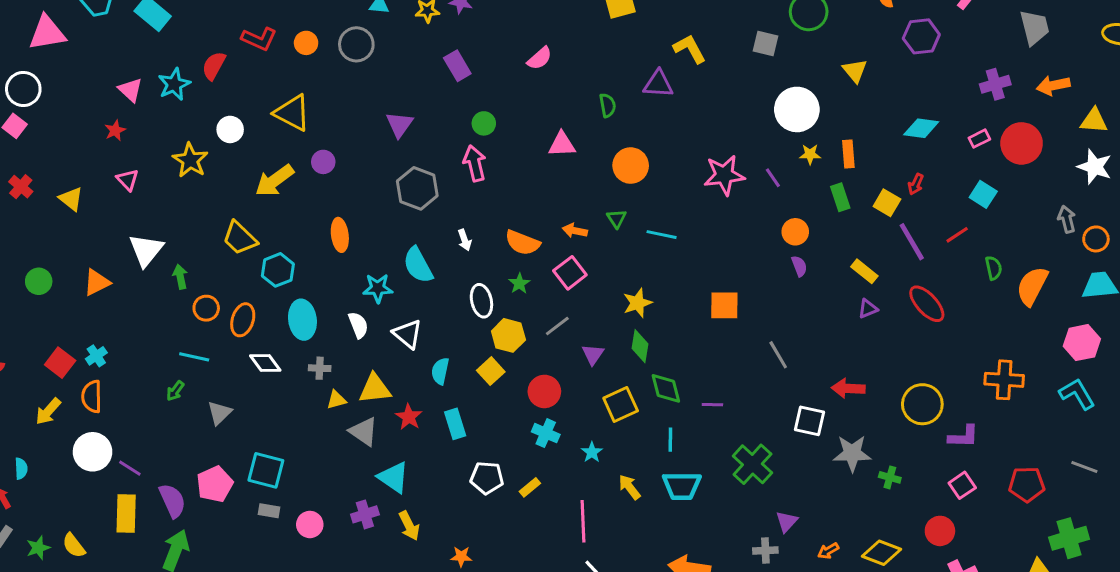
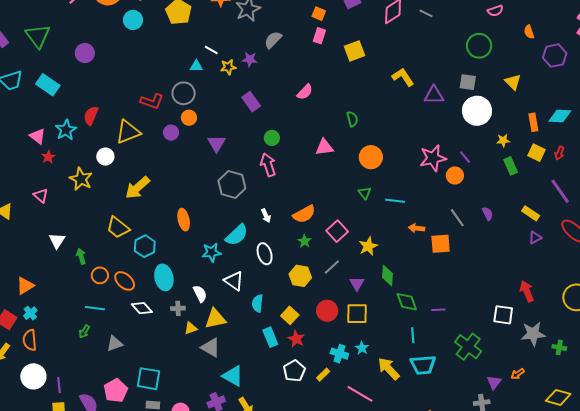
red L-shape: (259, 39) -> (152, 101), moved
orange circle: (306, 43) -> (189, 118), moved
gray square: (766, 43) -> (468, 82), moved
purple triangle: (658, 84) -> (434, 95), moved
yellow triangle: (292, 113) -> (128, 132), moved, turned -44
red star: (115, 130) -> (48, 157), moved
yellow star: (810, 154) -> (503, 140), moved
orange rectangle: (848, 154) -> (533, 122), moved
purple circle: (323, 162) -> (171, 133), moved
yellow square: (887, 203) -> (536, 153), moved
orange arrow: (575, 231) -> (416, 228), moved
orange circle: (795, 232) -> (455, 175), moved
orange semicircle: (522, 243) -> (304, 214), turned -45
white triangle: (146, 250) -> (57, 241), size x0.7
cyan semicircle: (418, 265) -> (237, 235), turned -100
orange triangle: (97, 282) -> (25, 286), moved
white ellipse: (481, 301) -> (265, 254), moved
yellow star: (637, 303) -> (368, 246), moved
orange ellipse: (243, 320) -> (125, 281), turned -60
white semicircle: (358, 325) -> (200, 294), moved
gray line: (778, 355) -> (457, 218), moved
yellow square: (491, 371) -> (290, 315), moved
red arrow: (848, 388) -> (527, 291), turned 70
yellow square: (621, 405) -> (357, 314), moved, turned 30
gray triangle: (219, 413) -> (115, 343), turned 30
red star: (409, 417) -> (296, 339), moved
cyan cross: (546, 433) -> (339, 354), moved
purple line: (130, 468) -> (59, 385), turned 56
white pentagon: (487, 478) -> (294, 371), turned -30
yellow arrow: (629, 487) -> (389, 369), size x1.4
pink line: (583, 521) -> (360, 394), turned -52
orange arrow: (828, 551) -> (518, 374), moved

